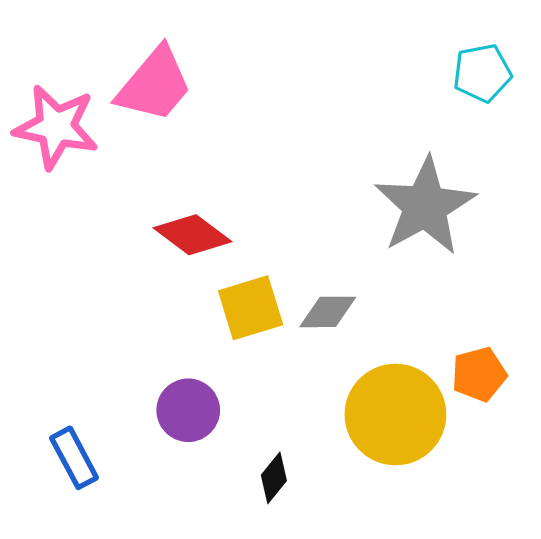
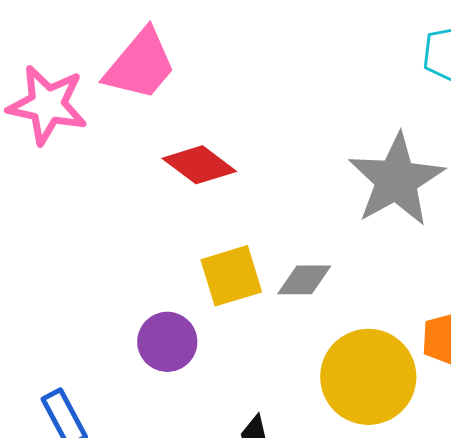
red diamond: (192, 235) -> (199, 165), moved
purple circle: (188, 410) -> (167, 342), moved

